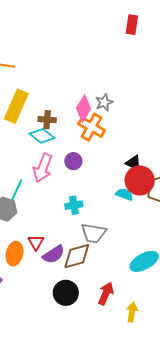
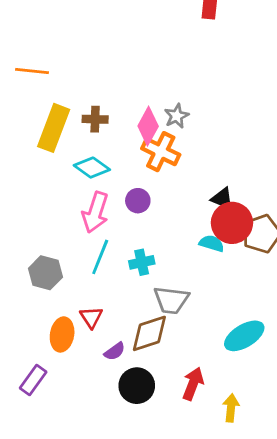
brown cross: (47, 120) -> (95, 119), moved
cyan line: (16, 191) -> (100, 257), moved
purple semicircle: (54, 254) -> (115, 351), moved, size x0.7

